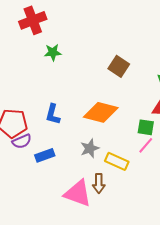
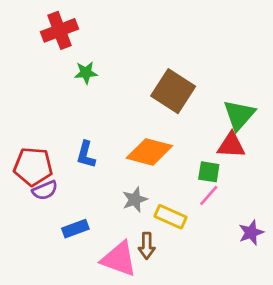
brown square: (119, 66) -> (173, 91), size x1.5
blue rectangle: (45, 155) -> (75, 229), moved

